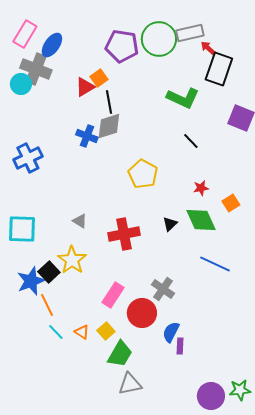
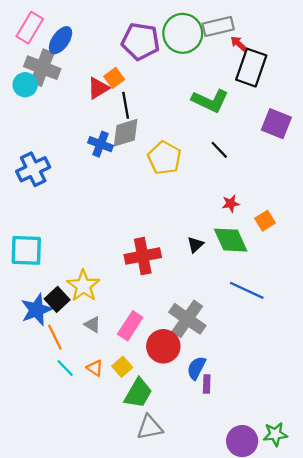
yellow pentagon: (143, 174) -> (164, 158), moved
gray triangle: (80, 221) -> (93, 325), moved
gray cross: (163, 289) -> (187, 319), size x1.4

